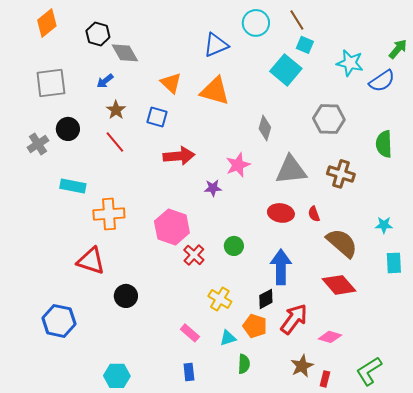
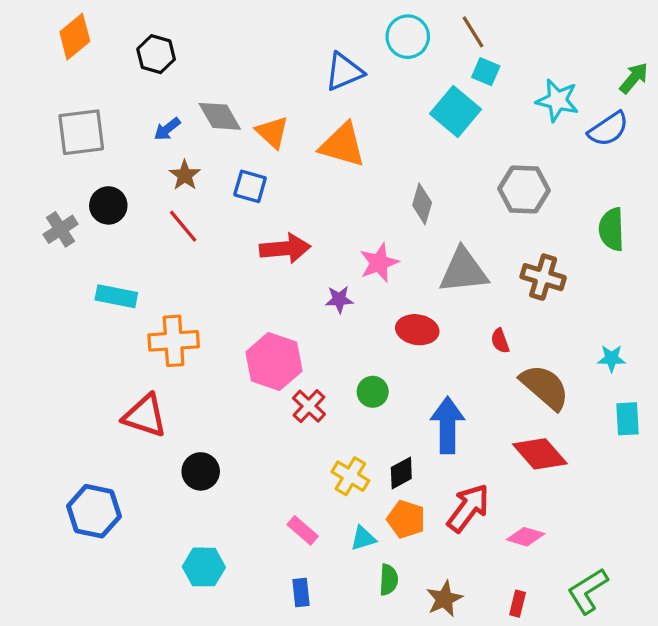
gray diamond: (125, 53) -> (220, 116), moved
red ellipse: (281, 213) -> (417, 330), moved
black diamond: (266, 299) -> (401, 473), moved
brown star: (302, 366) -> (444, 599), moved
cyan hexagon: (117, 376) -> (204, 567), moved

